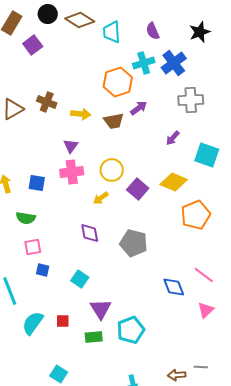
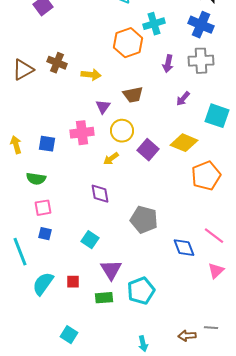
blue cross: (174, 63) -> (201, 25), moved, turned -30
purple arrow: (139, 108) -> (168, 64), moved, turned 138
brown trapezoid: (114, 121) -> (133, 95), moved
purple triangle: (71, 146) -> (103, 107), moved
gray pentagon: (134, 243) -> (144, 220), moved
blue square: (43, 270) -> (45, 234), moved

